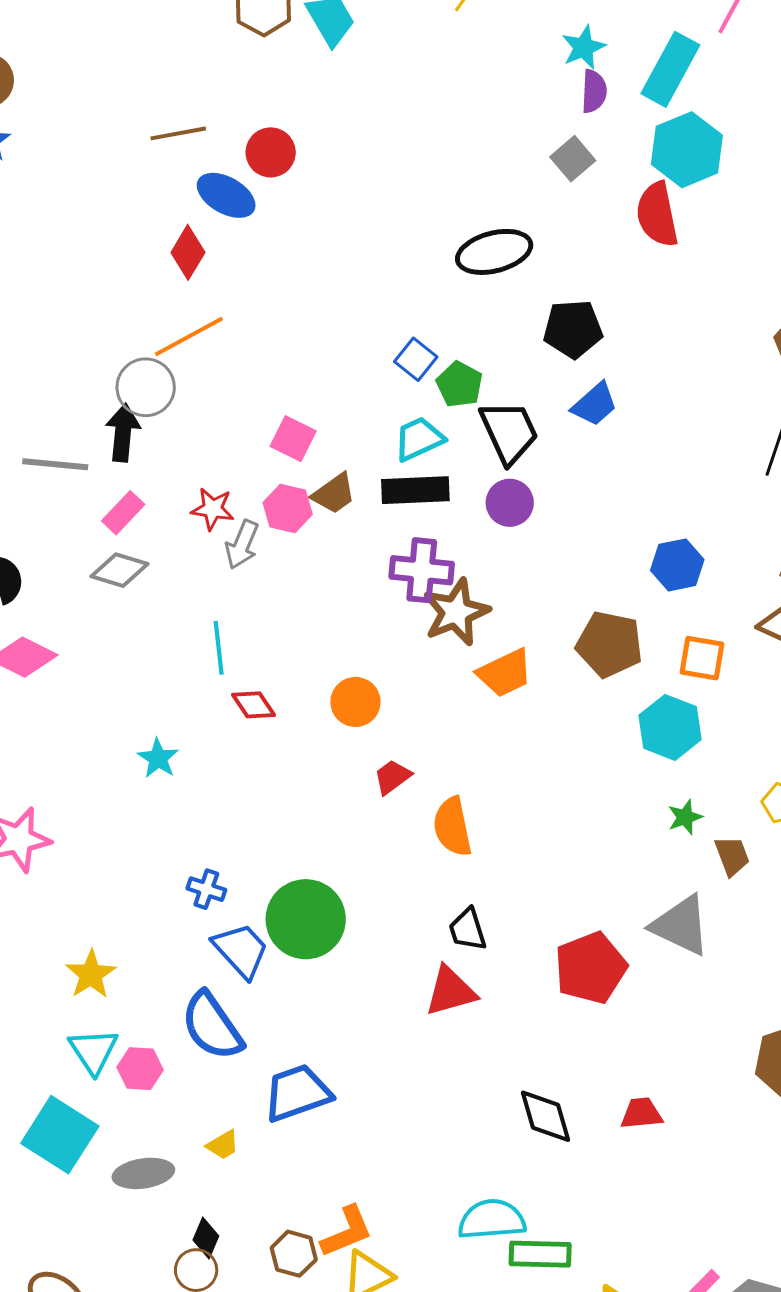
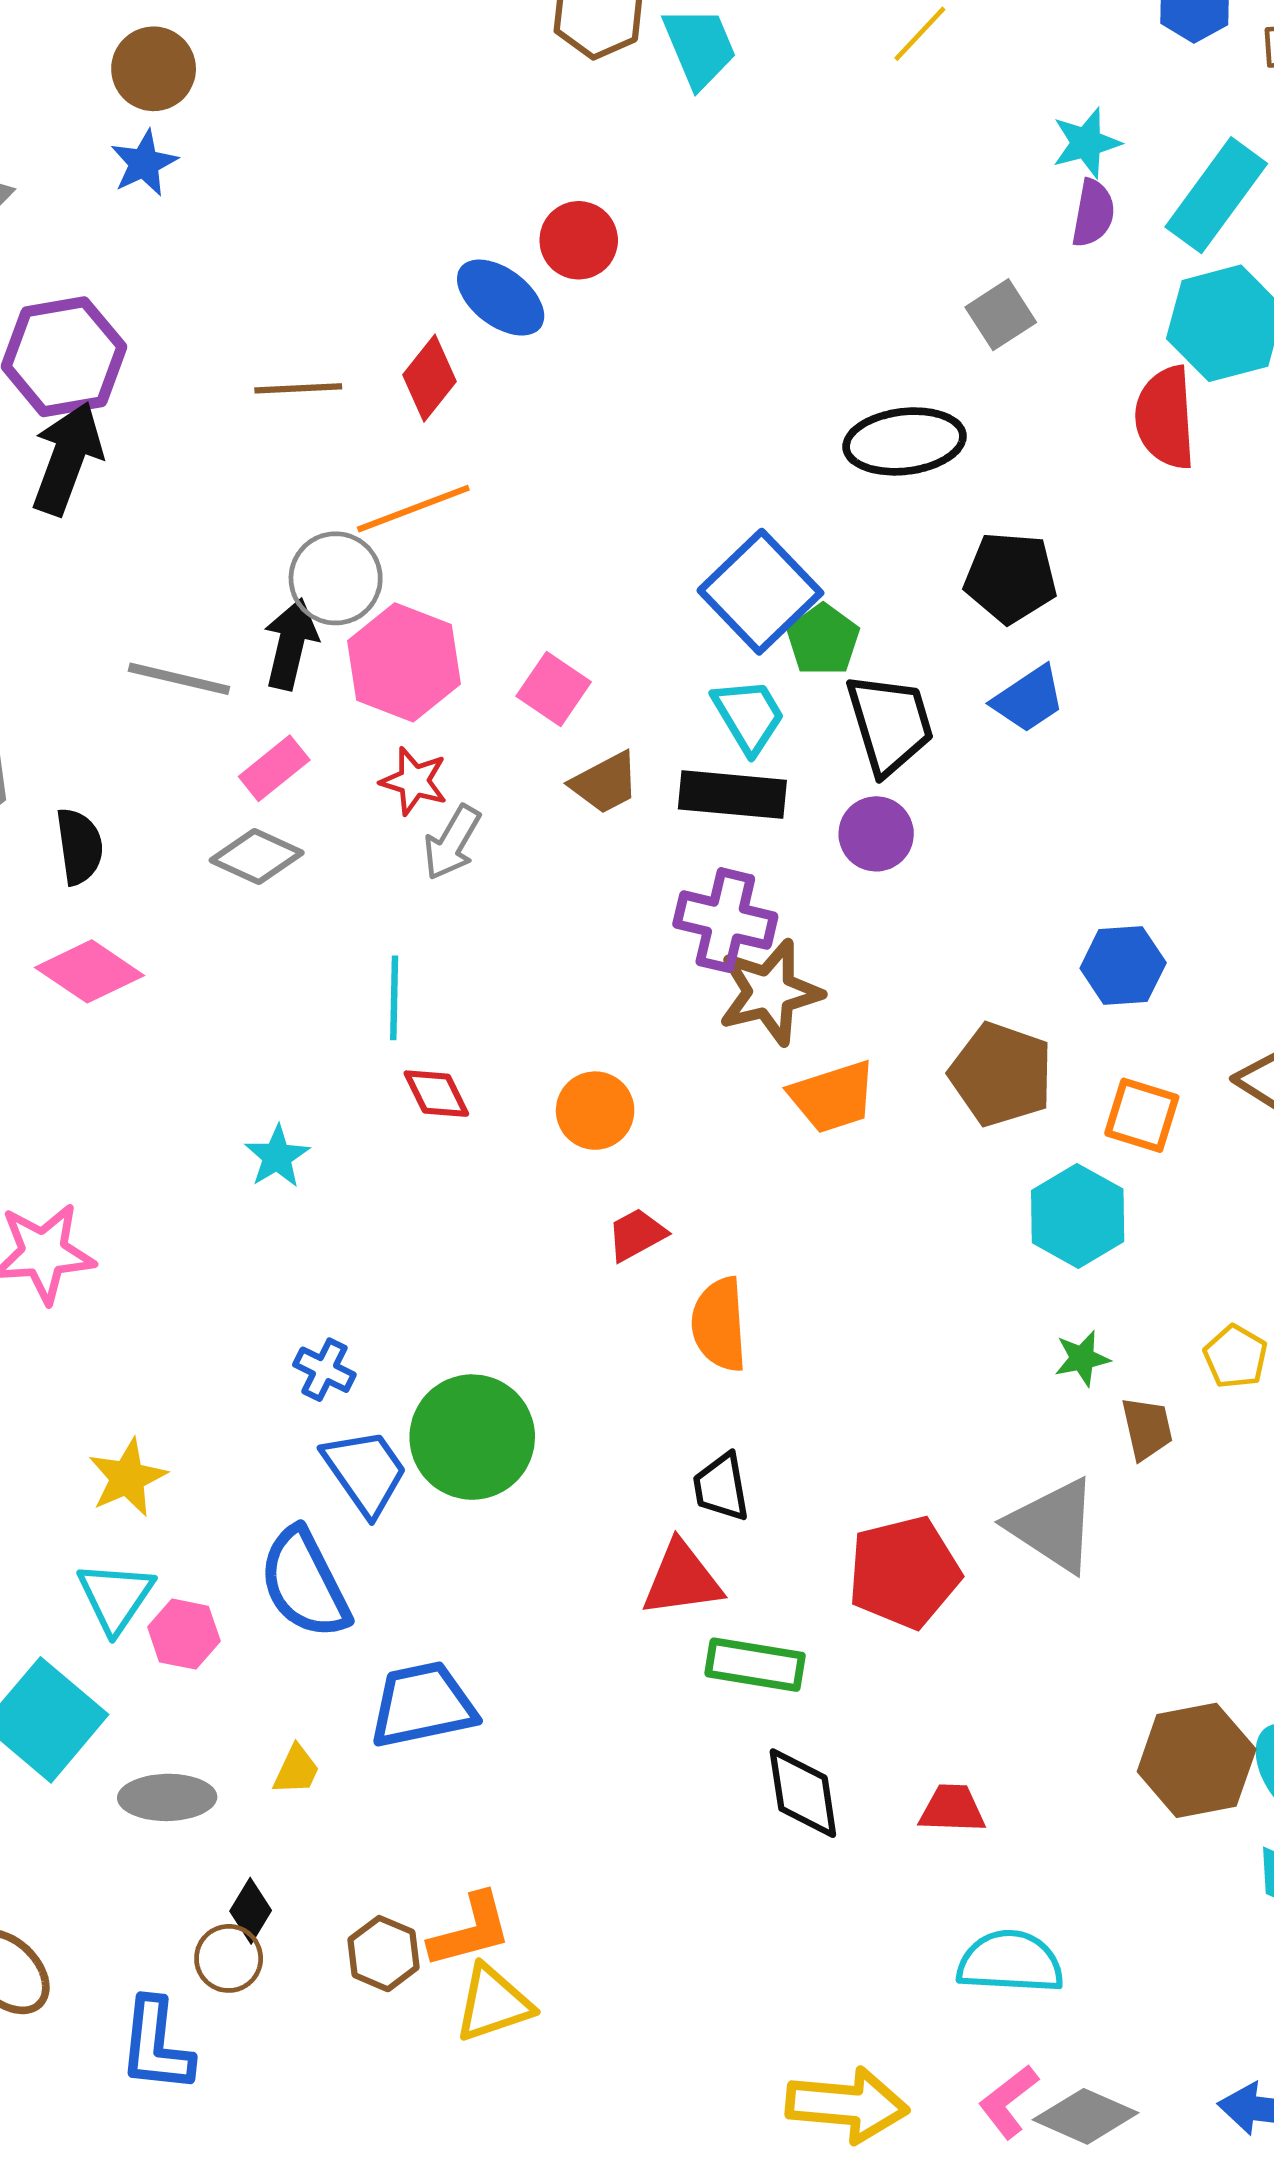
brown line: (178, 133) -> (298, 388), moved
gray square: (573, 159) -> (1001, 315), moved
blue square: (416, 359) -> (760, 592), size x1.8
cyan trapezoid: (419, 439) -> (749, 716), turned 76
pink hexagon: (288, 509) -> (404, 662), moved, size x1.5
yellow trapezoid: (223, 1145) -> (296, 1770), turned -42
cyan semicircle: (492, 1220) -> (1010, 1962), moved
green rectangle: (540, 1254) -> (755, 1665), moved

